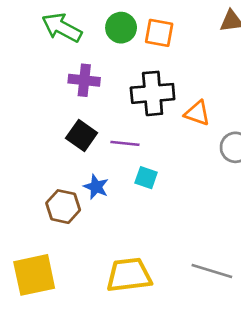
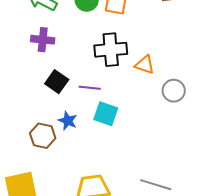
purple cross: (84, 80) -> (43, 40), moved
cyan square: (146, 178) -> (106, 114), size x1.4

